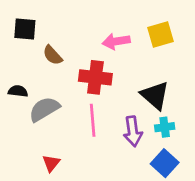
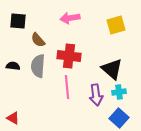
pink arrow: (116, 41) -> (70, 18), moved
gray semicircle: (44, 109) -> (38, 66), moved, turned -55
red triangle: (51, 163) -> (13, 118), moved, turned -40

